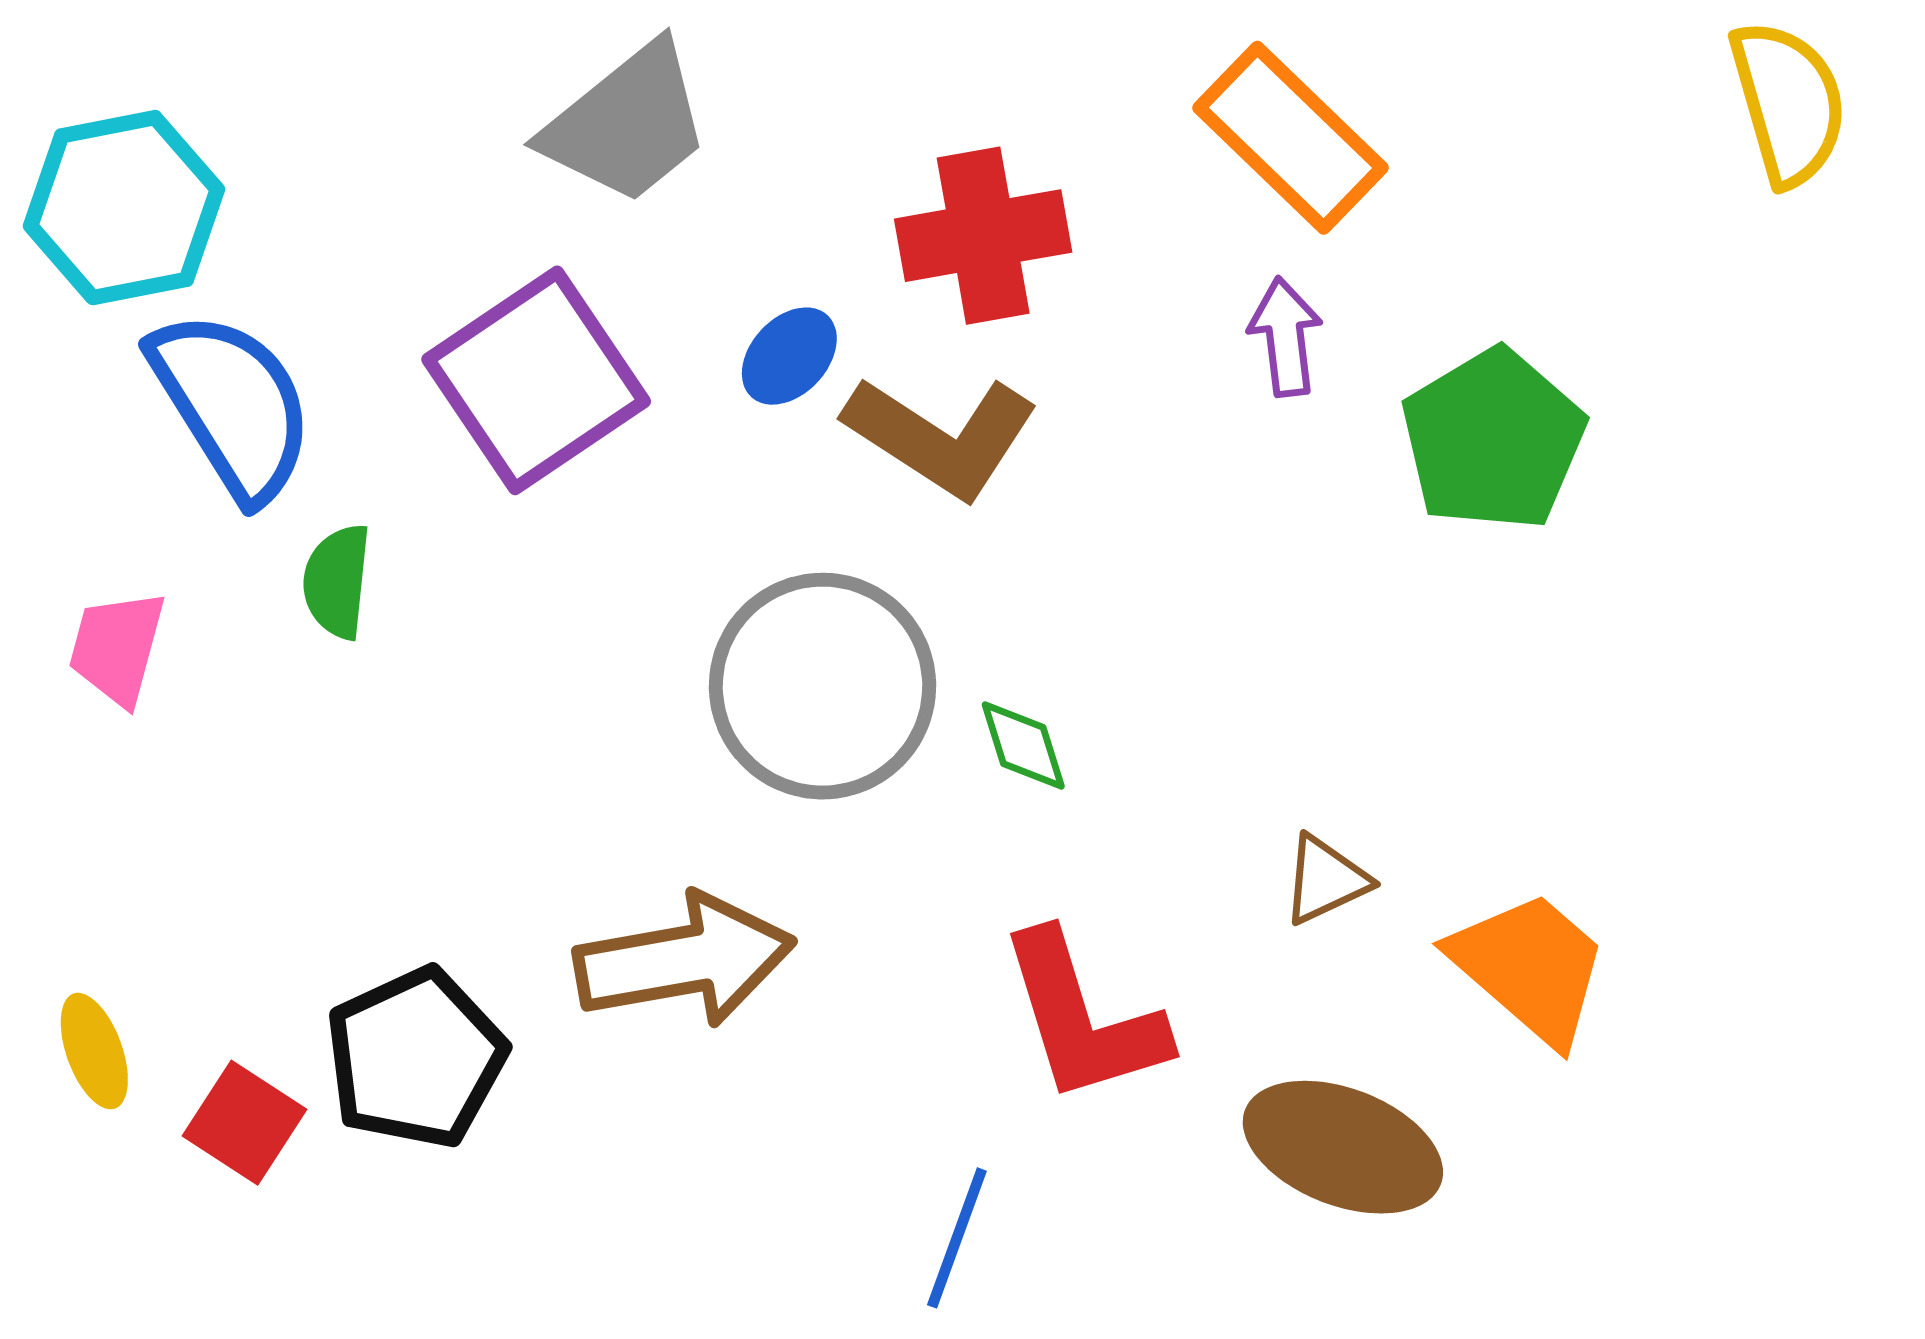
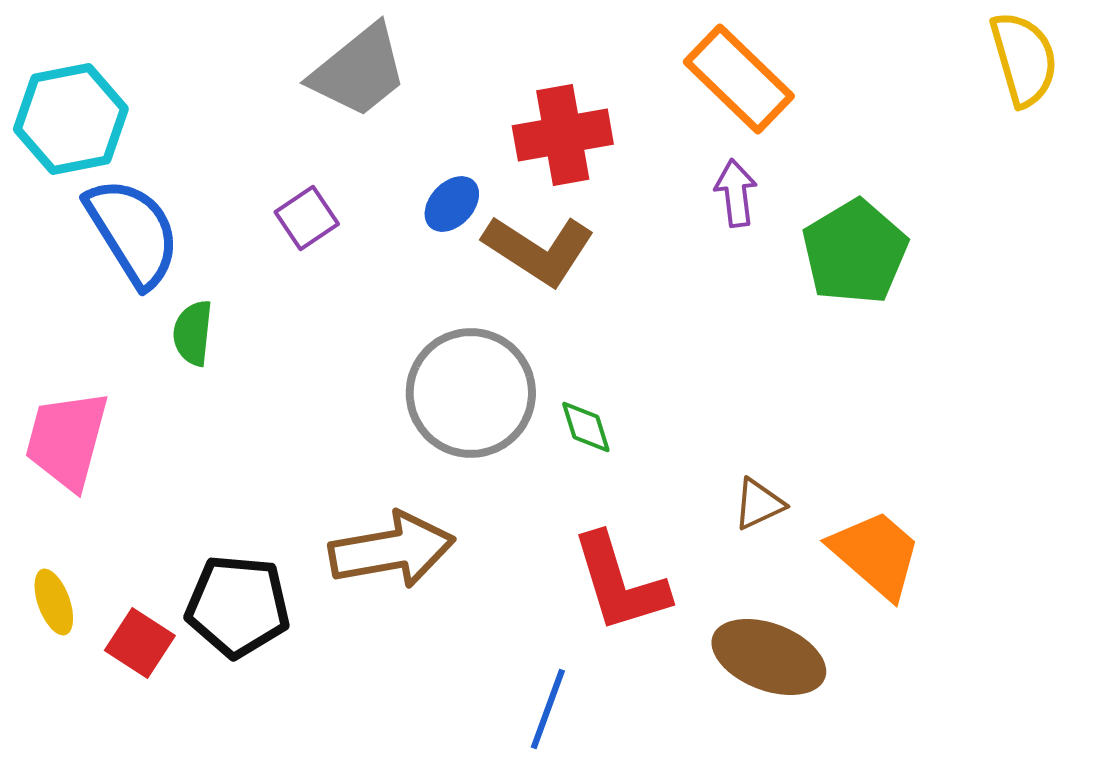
purple square: (536, 380) -> (307, 218), size x0.5
pink trapezoid: (117, 648) -> (67, 440), moved, size x1.5
black pentagon: (416, 1058) -> (238, 606), turned 30

